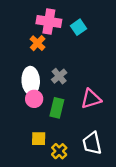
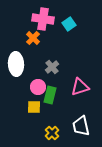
white ellipse: (31, 81) -> (16, 64), moved
pink circle: (34, 99) -> (38, 87), moved
yellow square: (39, 139) -> (34, 107), moved

